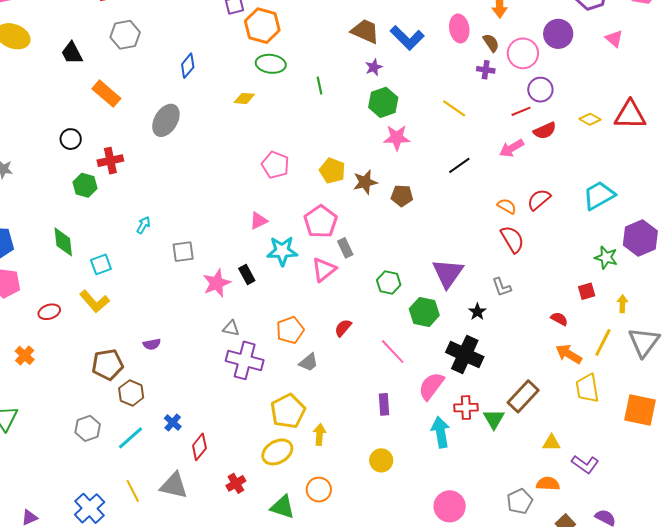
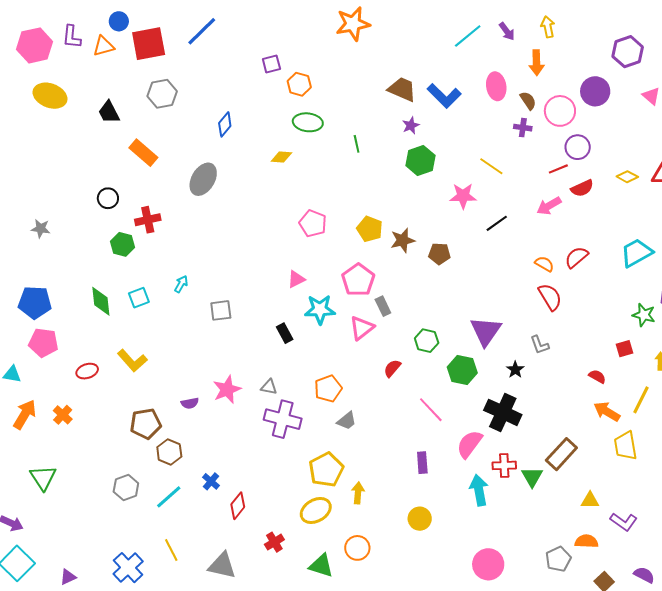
orange hexagon: (262, 26) -> (299, 84), size x0.7
pink star: (397, 138) -> (463, 196), moved
cyan square: (101, 264) -> (139, 298), moved
pink star: (217, 283) -> (227, 390), moved
red semicircle: (343, 328) -> (392, 368), moved
gray triangle: (174, 486) -> (222, 566), moved

